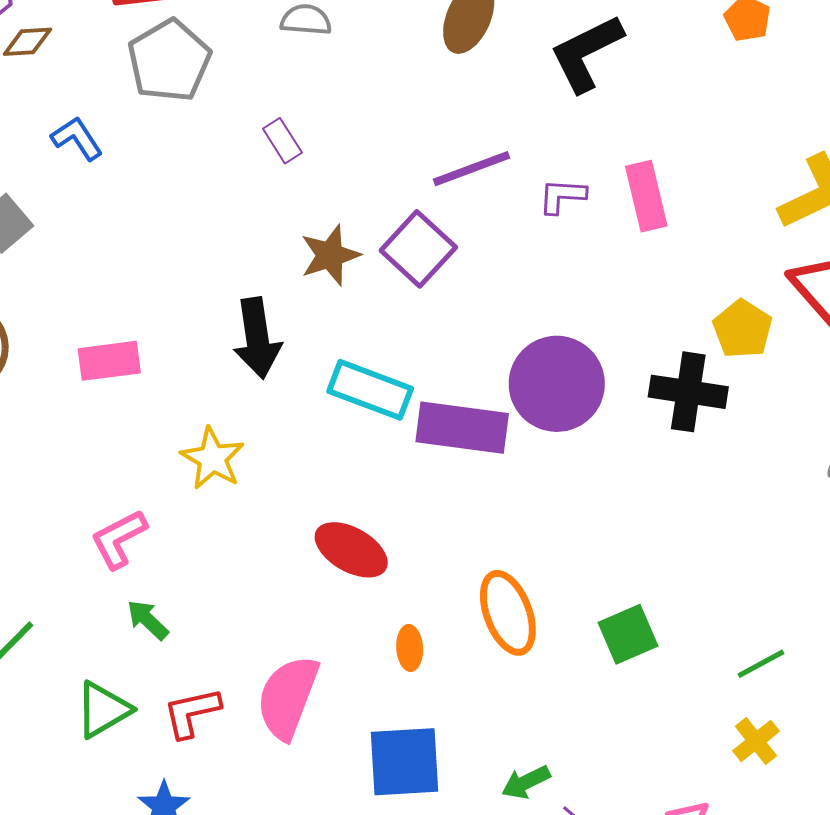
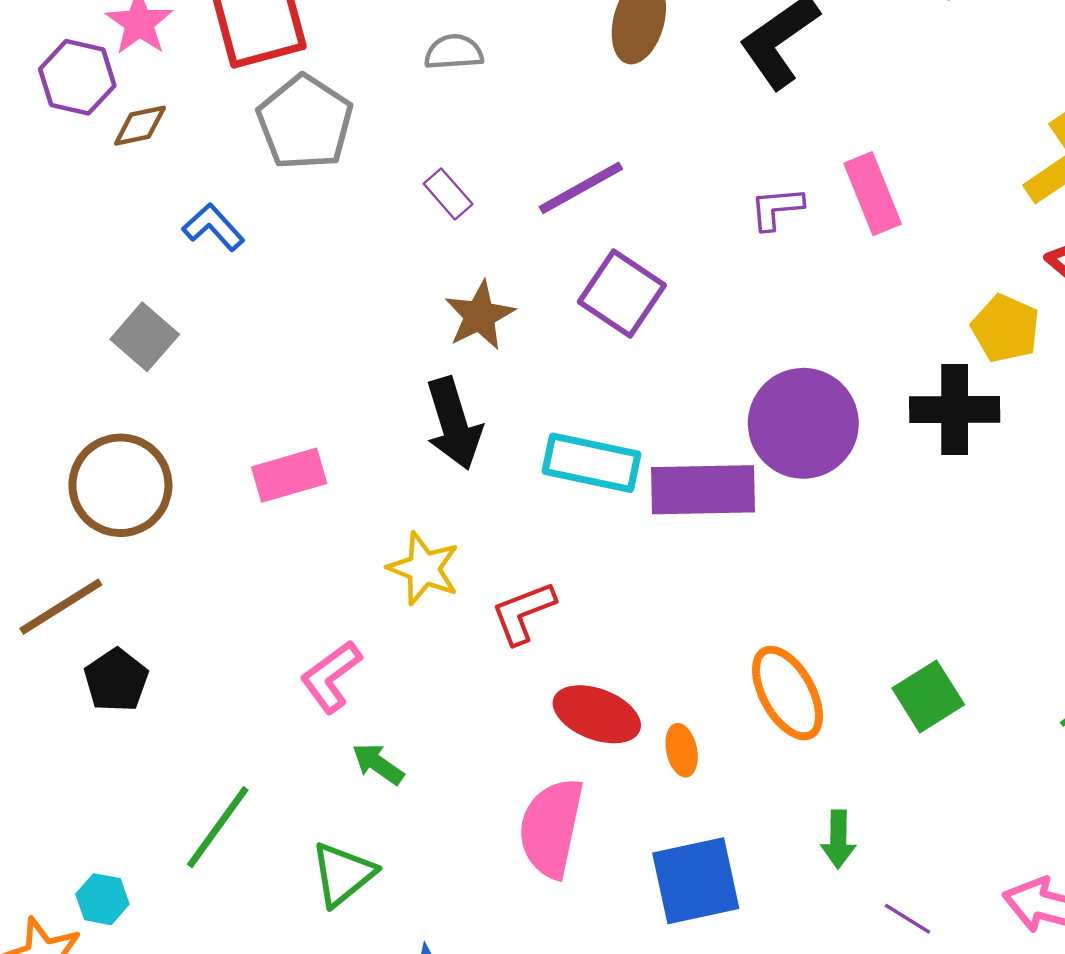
purple line: (471, 169) -> (581, 188), moved
brown star: (330, 255) -> (480, 316), moved
red ellipse: (351, 550) -> (597, 714), moved
red L-shape: (192, 713) -> (523, 613), moved
green arrow: (526, 782) -> (838, 839), moved, turned -54

